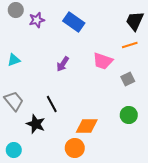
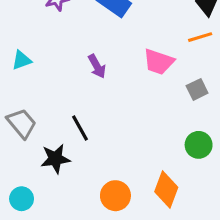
purple arrow: (63, 64) -> (97, 66), turned -63
black star: (36, 124) -> (55, 159), turned -30
orange diamond: (87, 126) -> (166, 190), moved, turned -70

